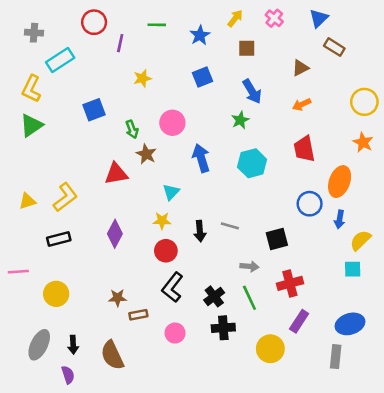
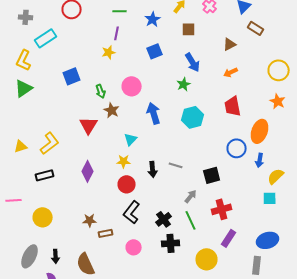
purple line: (120, 43) -> (117, 33), moved
red triangle: (116, 174) -> (89, 125), turned -48
gray arrow: (249, 266) -> (191, 196), turned -56

